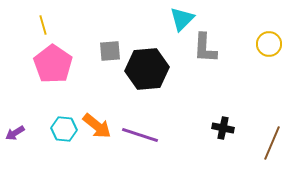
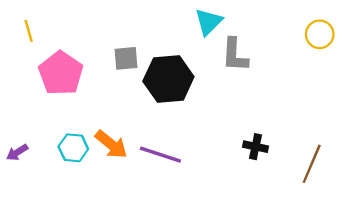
yellow line: (43, 25) -> (29, 31), moved
yellow circle: (269, 44) -> (320, 34), moved

